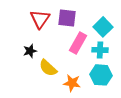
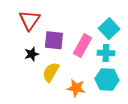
purple square: (67, 18) -> (54, 40), moved
red triangle: (40, 19) -> (30, 20), moved
yellow semicircle: (48, 68) -> (51, 72), turned 78

